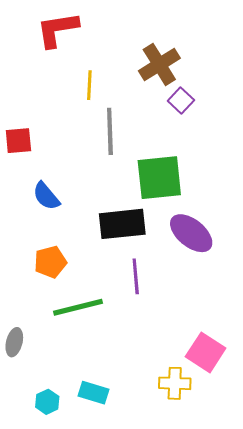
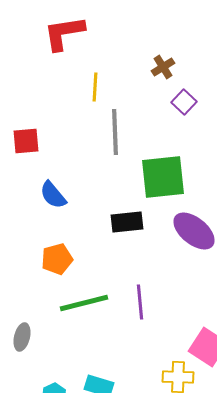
brown cross: (159, 65) -> (163, 67), size x0.6
black rectangle: (122, 224) -> (127, 222), size x0.7
purple line: (136, 276) -> (140, 302), moved

